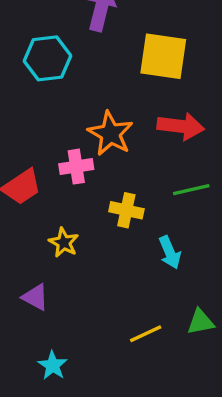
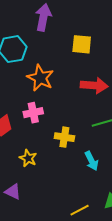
yellow square: (163, 56) -> (82, 44), size x0.7
orange star: (110, 134) -> (40, 78), moved

